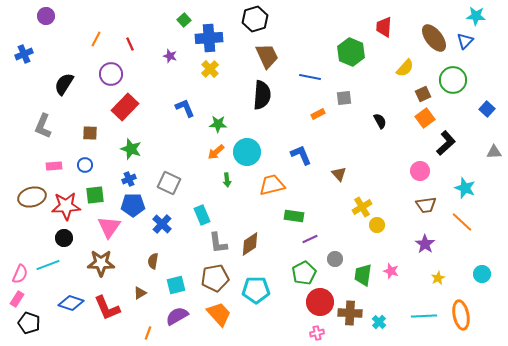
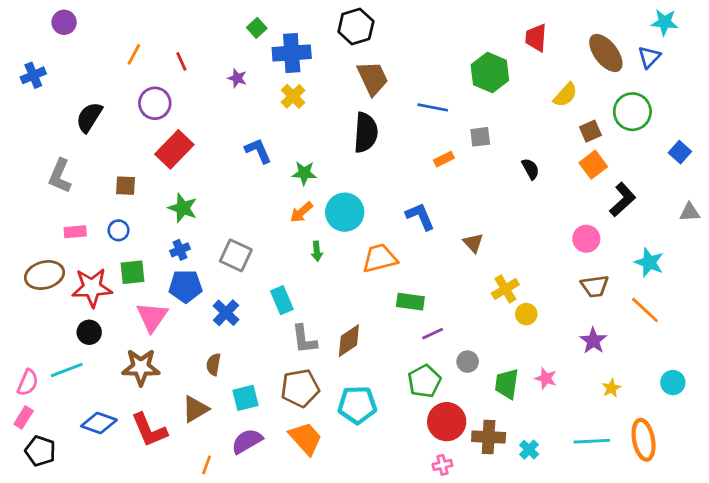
brown triangle: (140, 293) -> (195, 409), size x1.5

